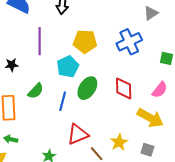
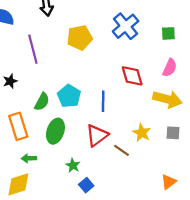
cyan pentagon: (68, 67) -> (69, 96), moved
green ellipse: (87, 88) -> (55, 131), moved
blue line: (63, 101) -> (103, 101), moved

